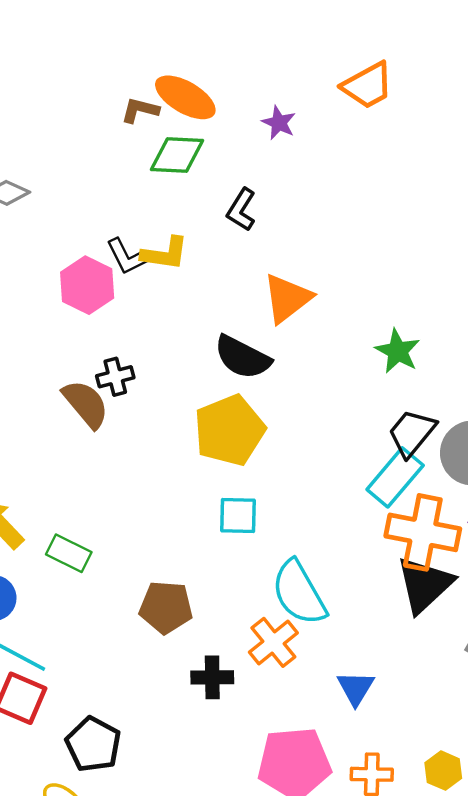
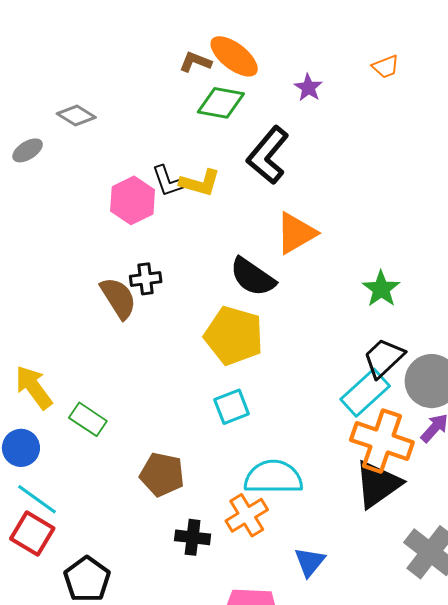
orange trapezoid: (368, 85) -> (386, 67), size x0.6
black L-shape: (241, 210) -> (268, 155), size x1.6
yellow pentagon: (229, 430) -> (234, 336), turned 30
cyan square: (238, 515) -> (232, 407), turned -30
cyan semicircle: (299, 593) -> (273, 477), turned 112

